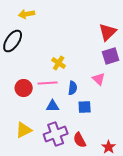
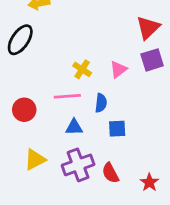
pink triangle: (99, 79) -> (118, 69), moved, turned 40
red circle: (24, 88) -> (24, 110), moved

